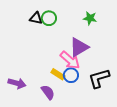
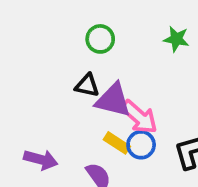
black triangle: (36, 18) -> (87, 85), moved
purple triangle: (79, 47) -> (113, 100), moved, turned 45

